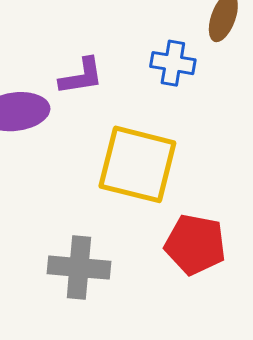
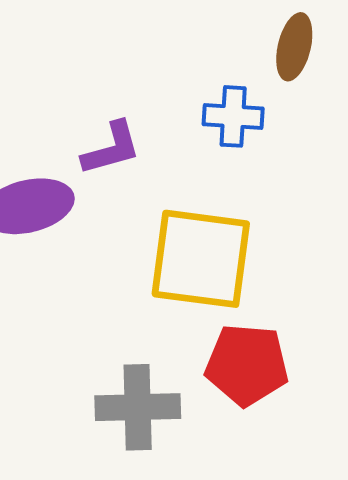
red pentagon: (195, 244) -> (247, 365), moved

